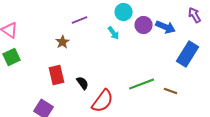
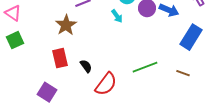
brown star: (63, 42) -> (66, 25), size x1.5
brown line: (171, 91) -> (183, 73), moved

